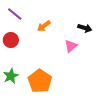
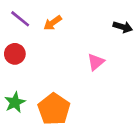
orange arrow: (44, 26) -> (53, 23), moved
black arrow: (85, 28) -> (123, 27), moved

